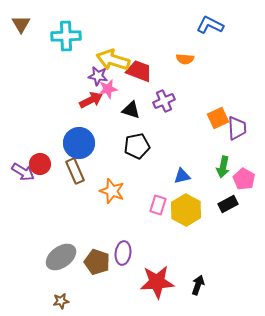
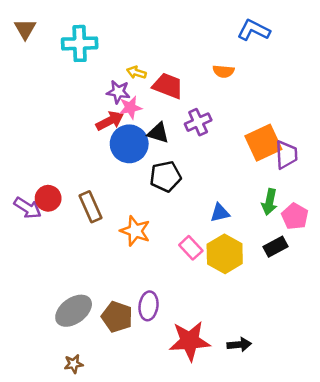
yellow arrow: (113, 60) -> (136, 72), size x0.5
orange square: (218, 118) -> (263, 143), size x1.4
blue circle: (79, 143) -> (129, 144), moved
pink rectangle: (158, 205) -> (191, 248), turned -60
black arrow: (198, 285) -> (239, 345), turned 66

